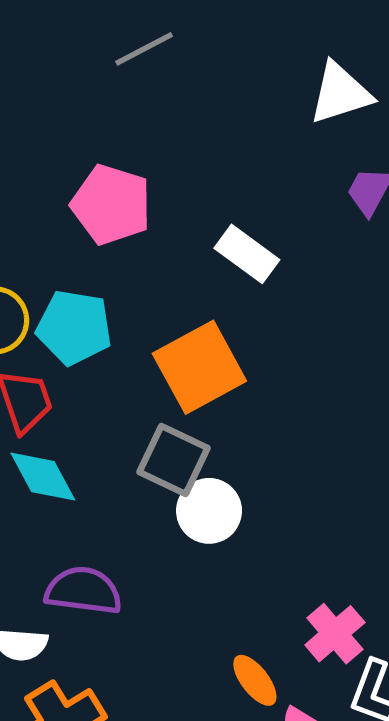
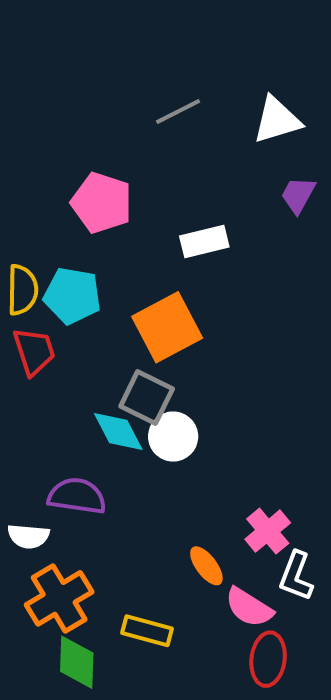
gray line: (144, 49) -> (178, 111), moved
white rectangle: (247, 254) -> (204, 242), turned -51
cyan diamond: (43, 477) -> (118, 431), moved

